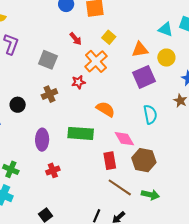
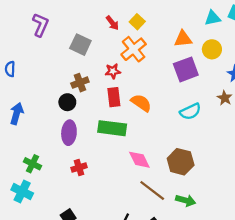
cyan triangle: (165, 29) -> (213, 18), turned -35
yellow square: (109, 37) -> (137, 22), moved
black circle: (18, 105) -> (67, 102), moved
cyan semicircle: (150, 114) -> (190, 111), turned 72
pink diamond: (124, 139) -> (139, 160), moved
red rectangle: (110, 161) -> (114, 97), moved

